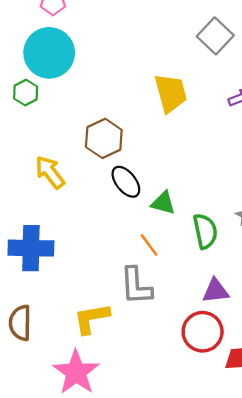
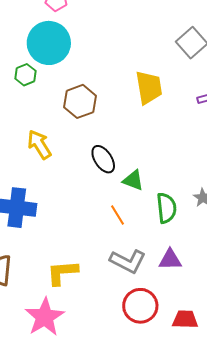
brown hexagon: (104, 138) -> (80, 101), moved
gray L-shape: (136, 286) -> (128, 261), moved, turned -66
red circle: (203, 332) -> (140, 306), moved

